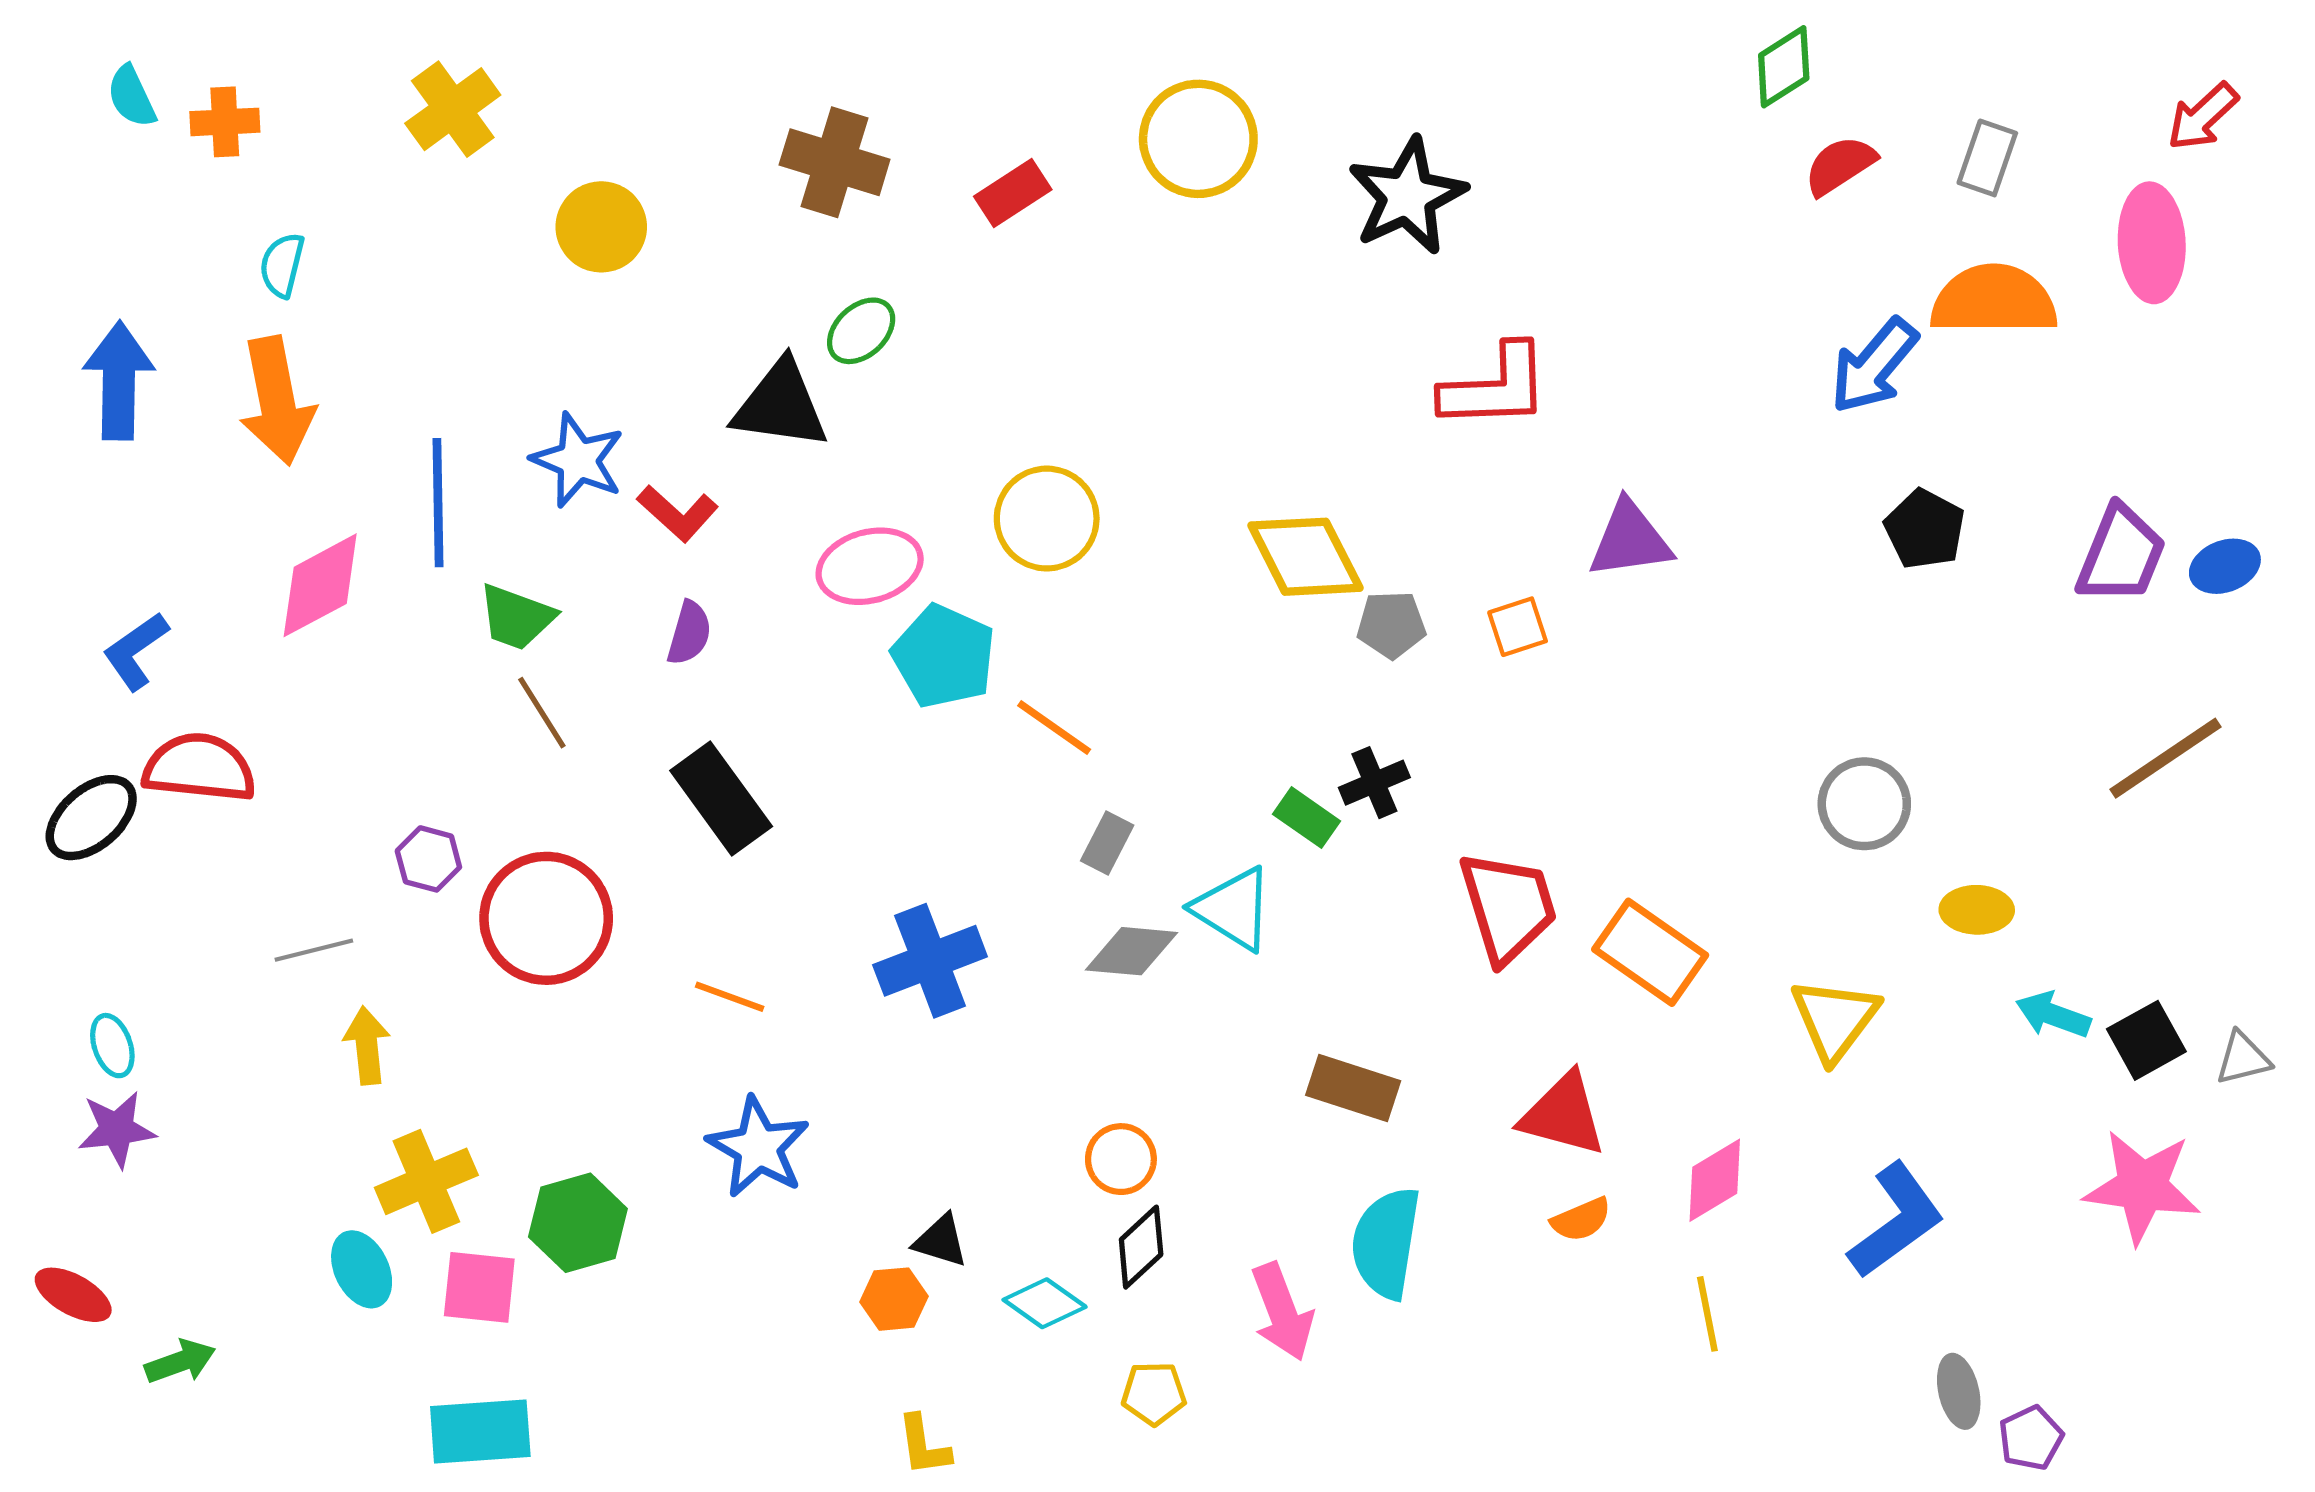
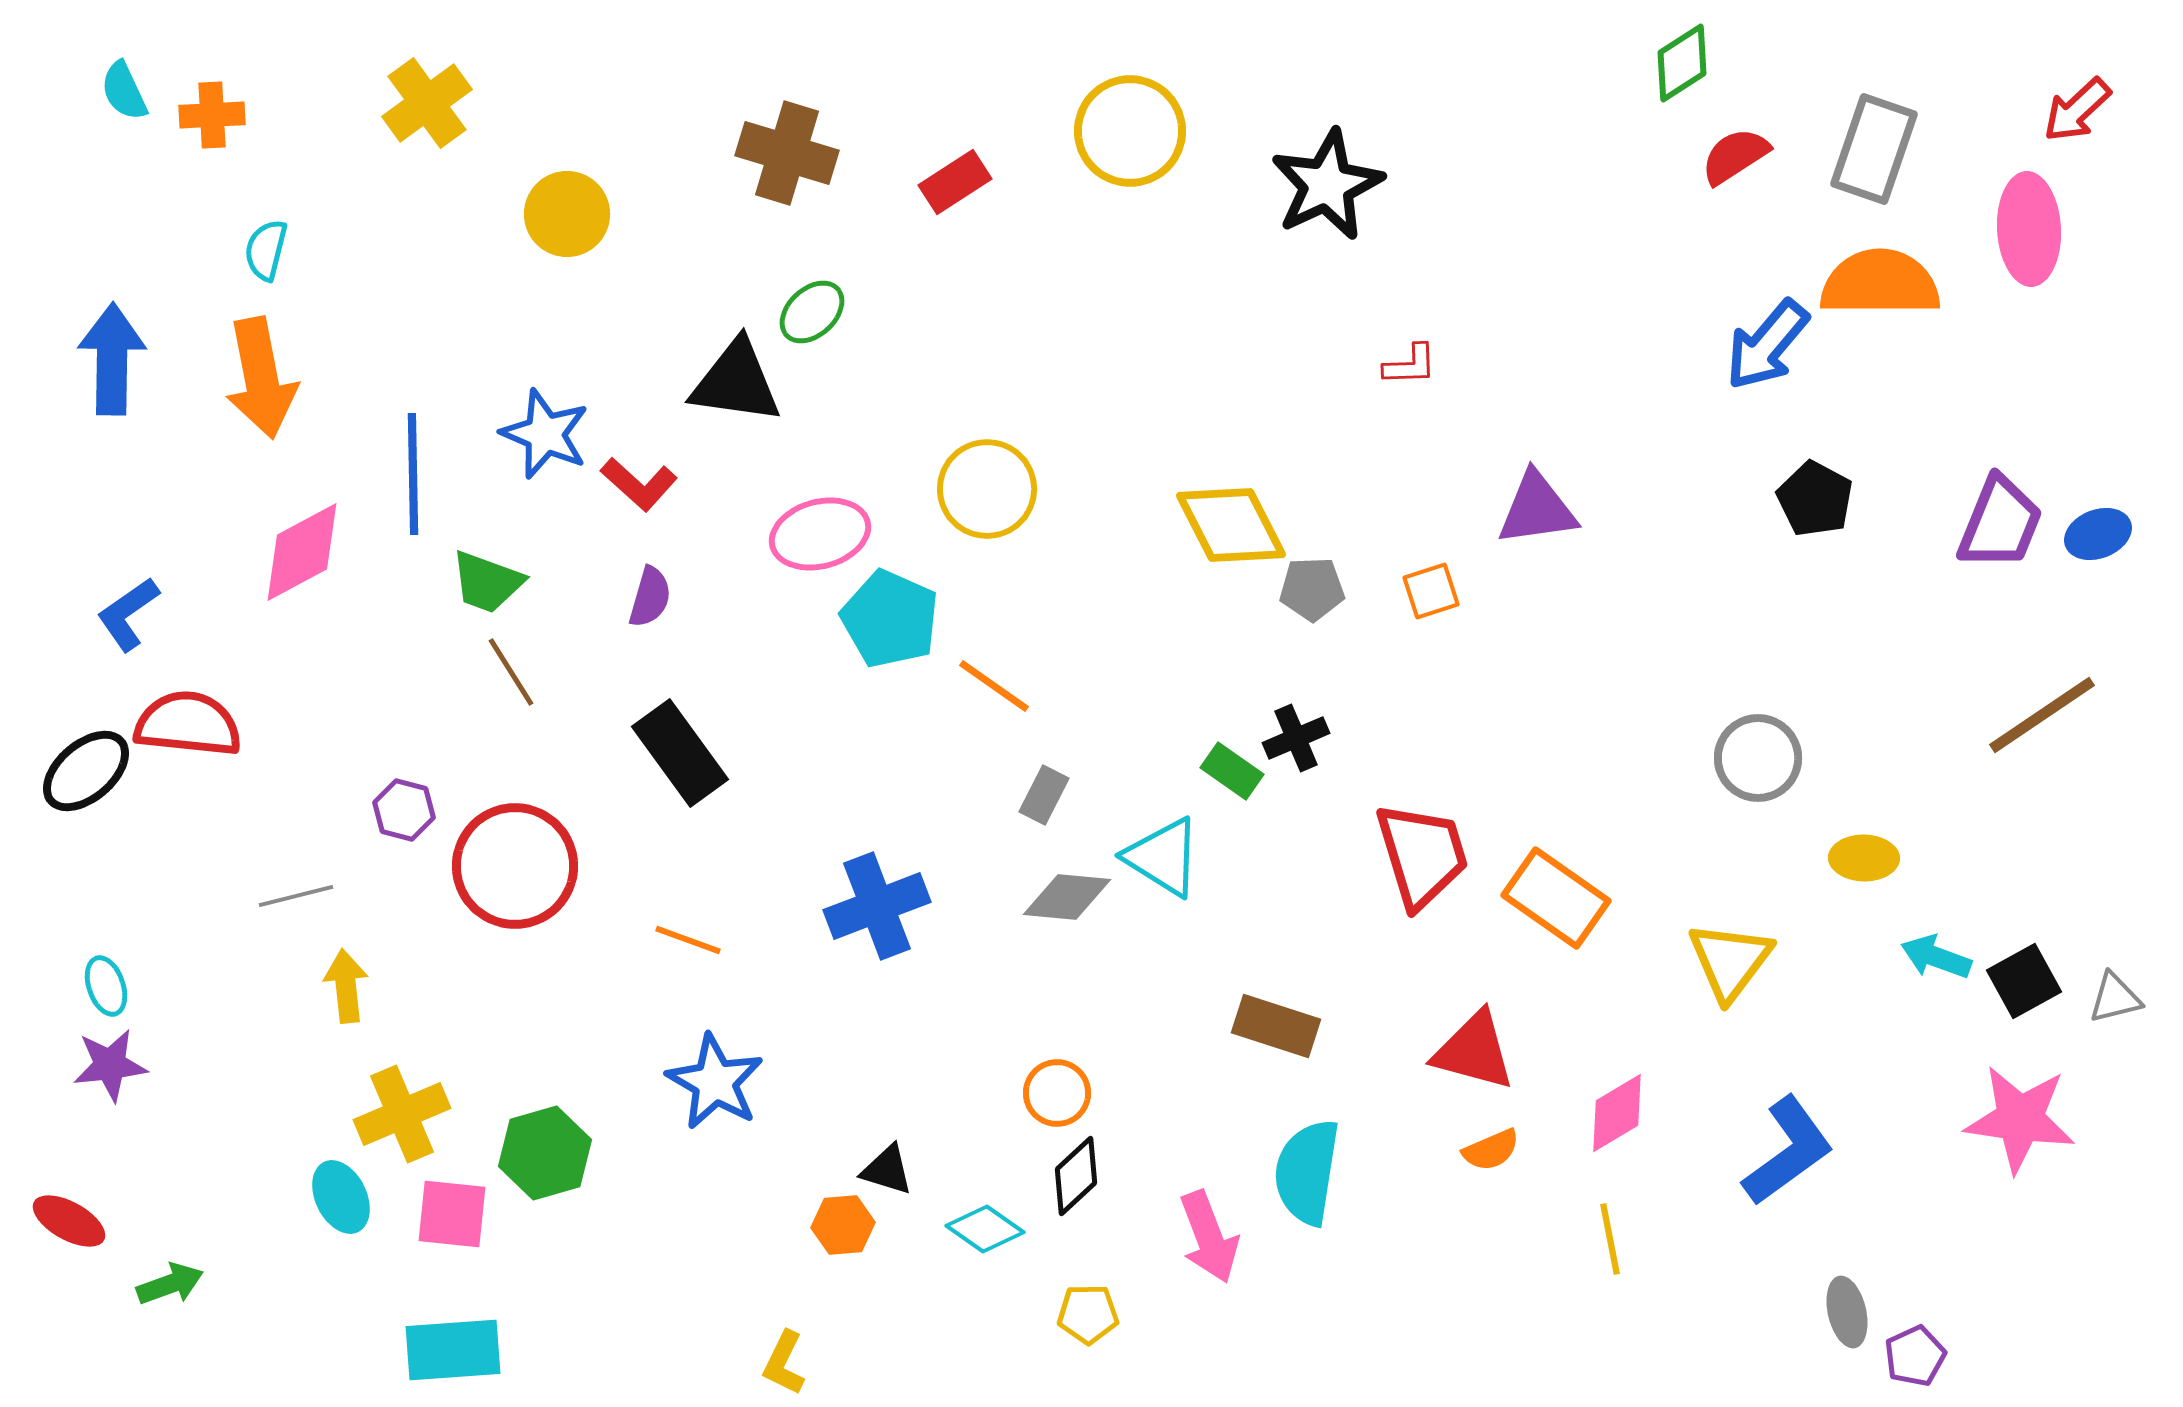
gray rectangle: (1987, 158) -> (1874, 149), size x1.5
red L-shape: (1495, 387) -> (1410, 365), size x0.5
yellow L-shape: (924, 1445) -> (784, 1363), moved, turned 34

